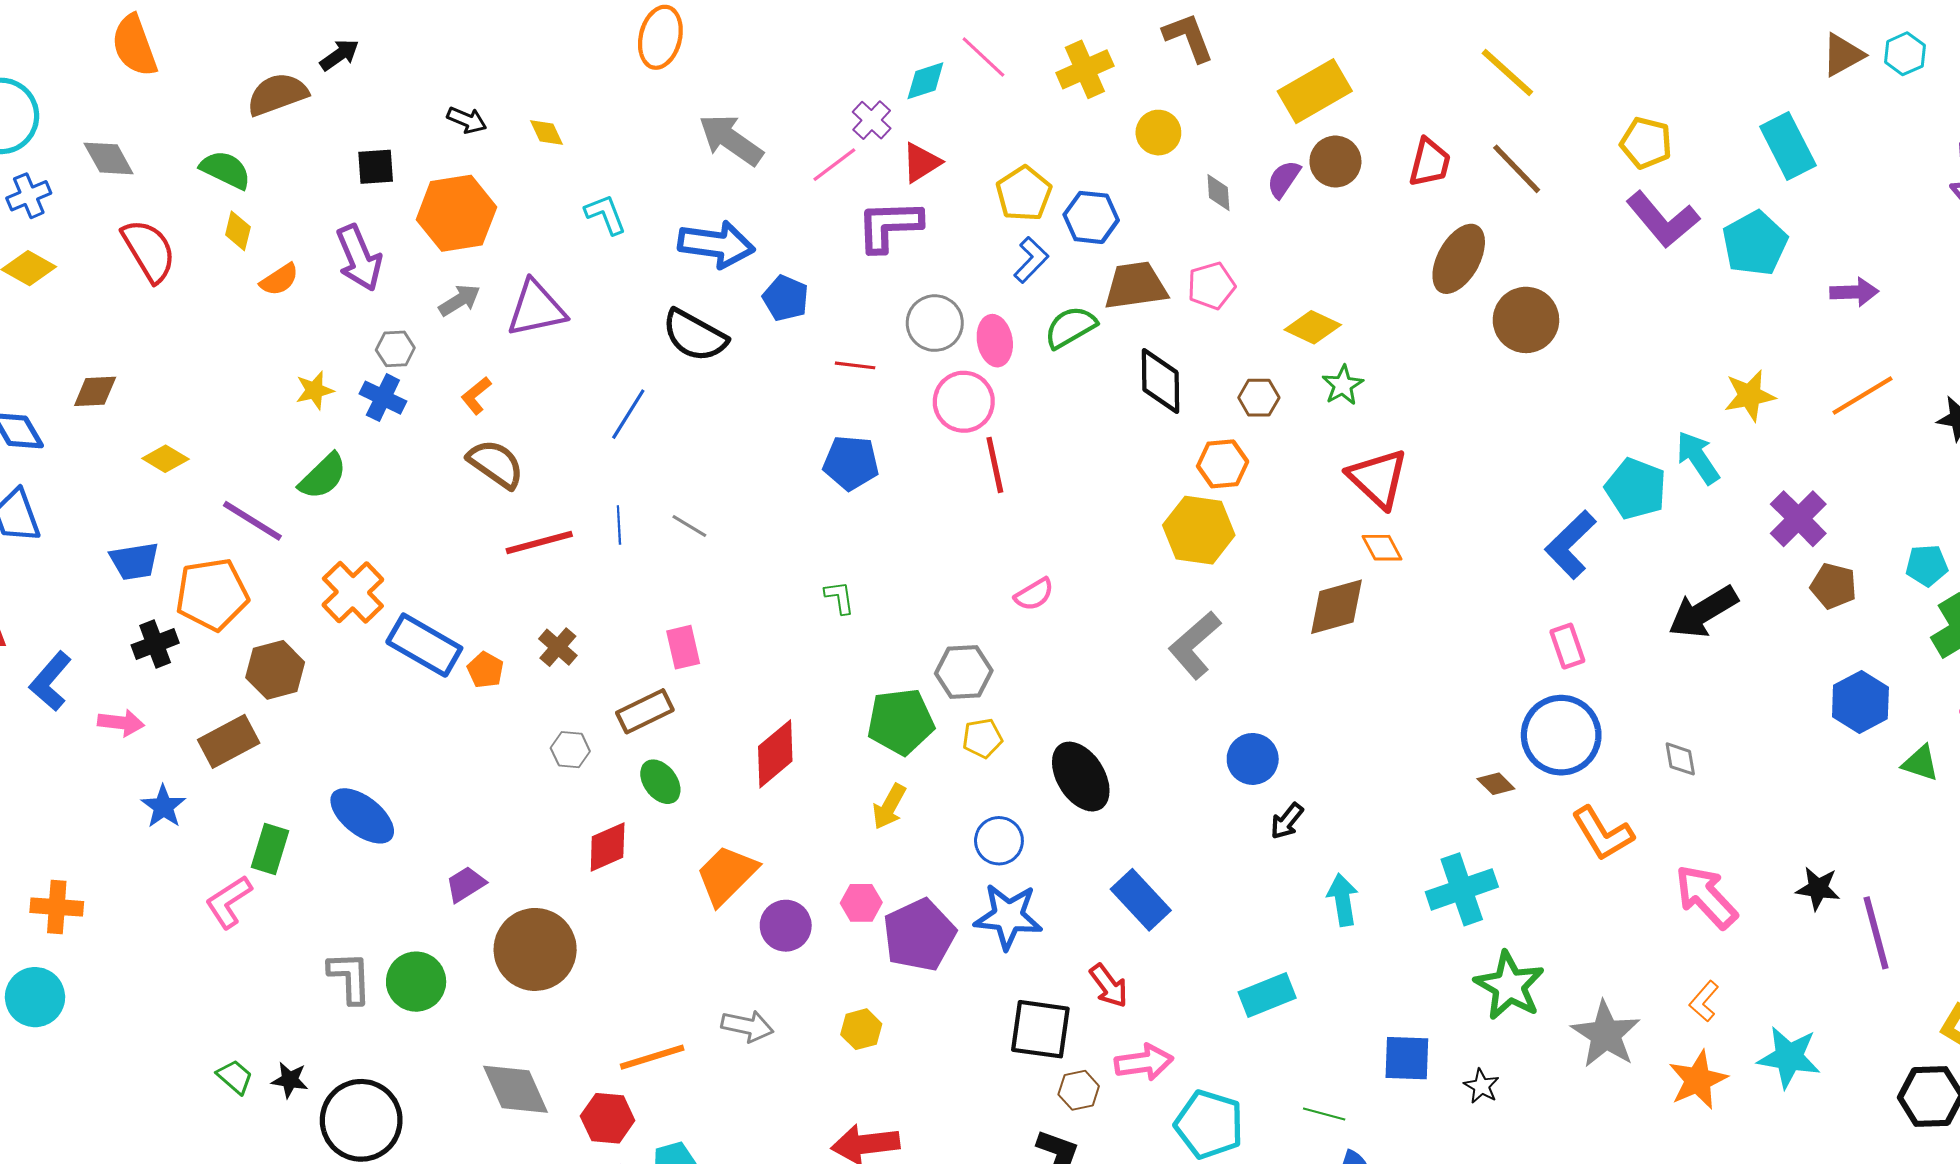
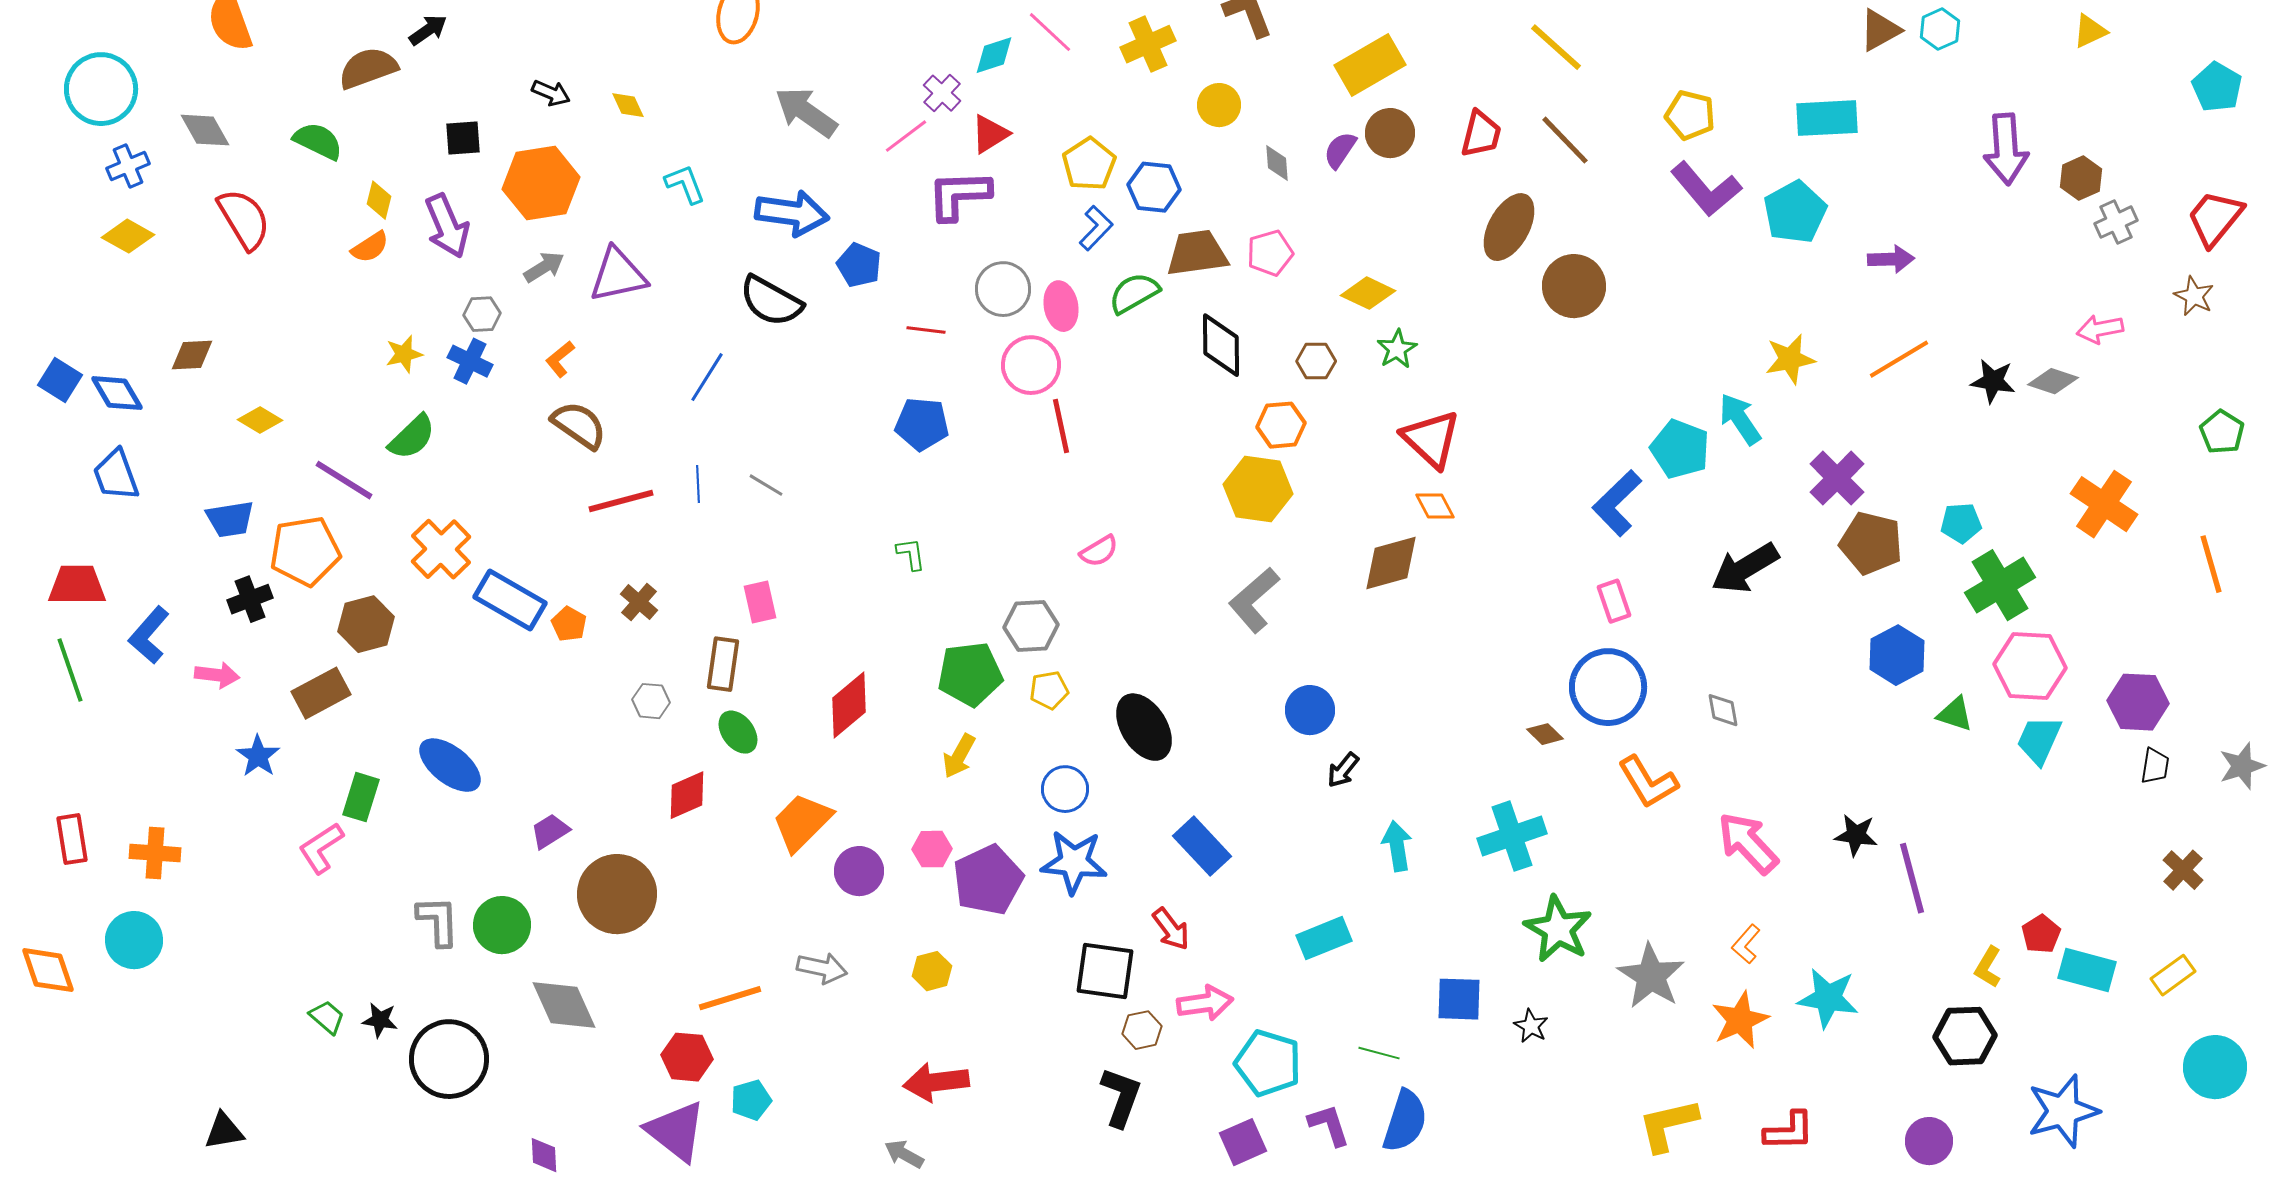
cyan rectangle: (1788, 146) -> (1827, 118), turned -66
yellow diamond: (238, 231) -> (379, 200), moved
brown pentagon: (1833, 586) -> (1871, 543), size x1.4
brown rectangle: (645, 711) -> (723, 664), turned -56
gray diamond: (515, 1089) -> (564, 1005), moved

